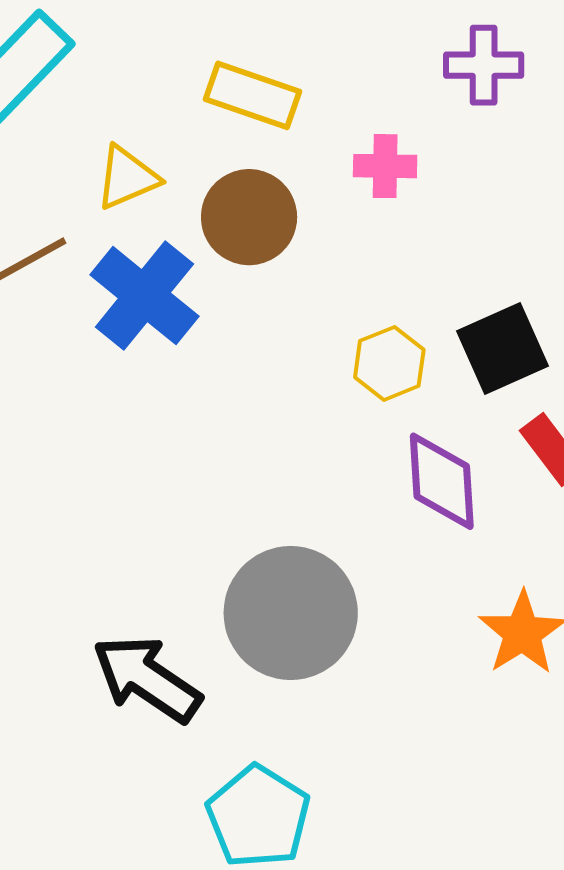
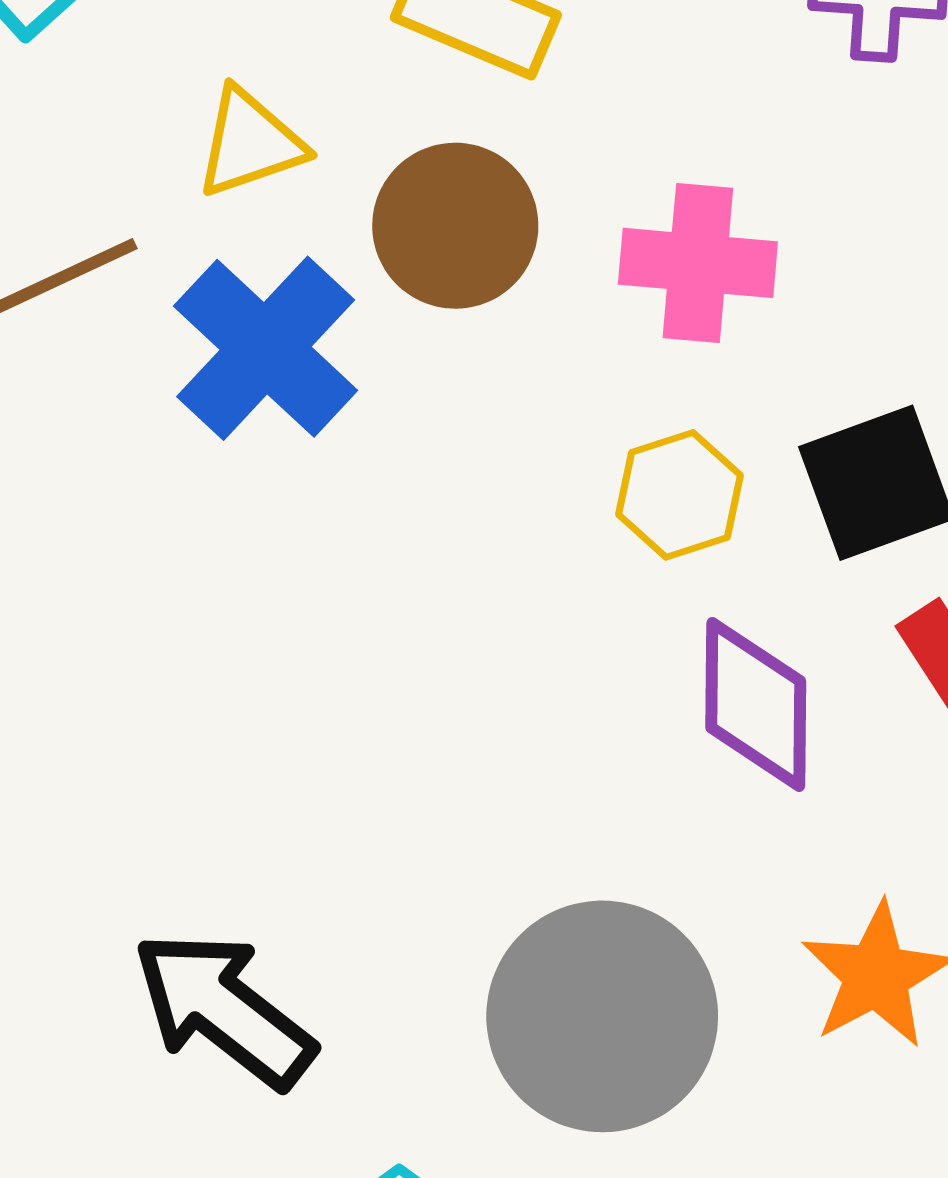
pink cross: (385, 166) -> (698, 263), moved, size x1.4
gray circle: (291, 613) -> (602, 1016), moved

